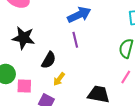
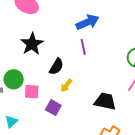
black star: (23, 38) -> (32, 44), turned 30

